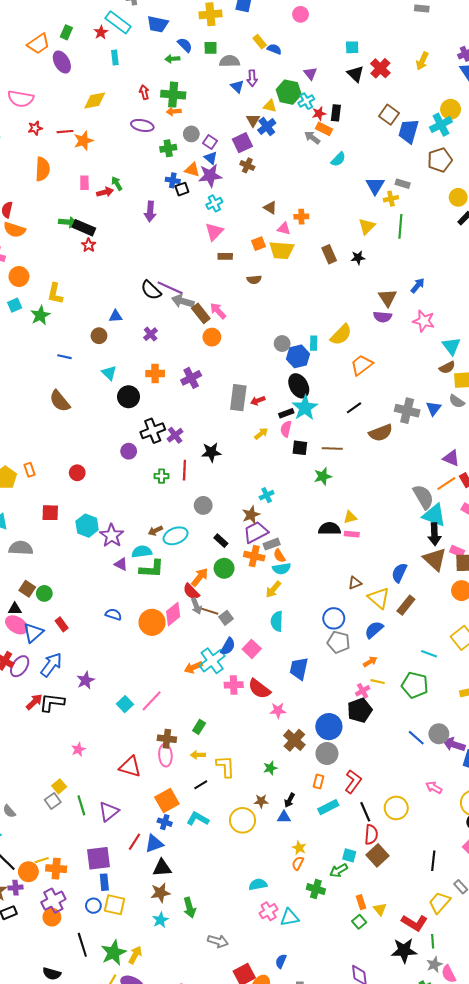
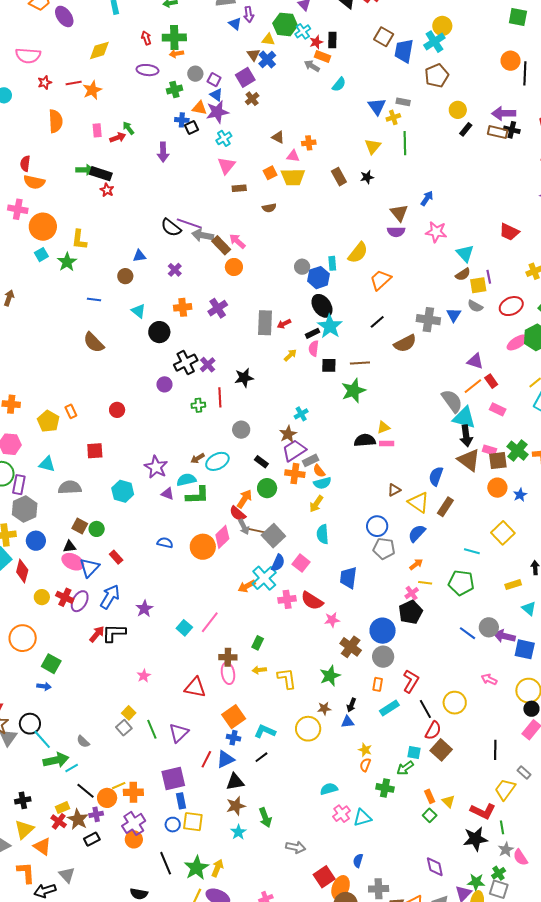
brown cross: (247, 165) -> (252, 99), turned 32
orange circle: (19, 276) -> (43, 227), size x1.4
green star: (323, 476) -> (353, 391), size x1.4
cyan hexagon: (87, 526) -> (123, 491), moved
gray square: (226, 618) -> (273, 536), size x1.6
green star: (270, 768) -> (330, 676), size x1.5
black line: (201, 785) -> (261, 757), moved
red semicircle: (371, 835) -> (433, 730), turned 30

